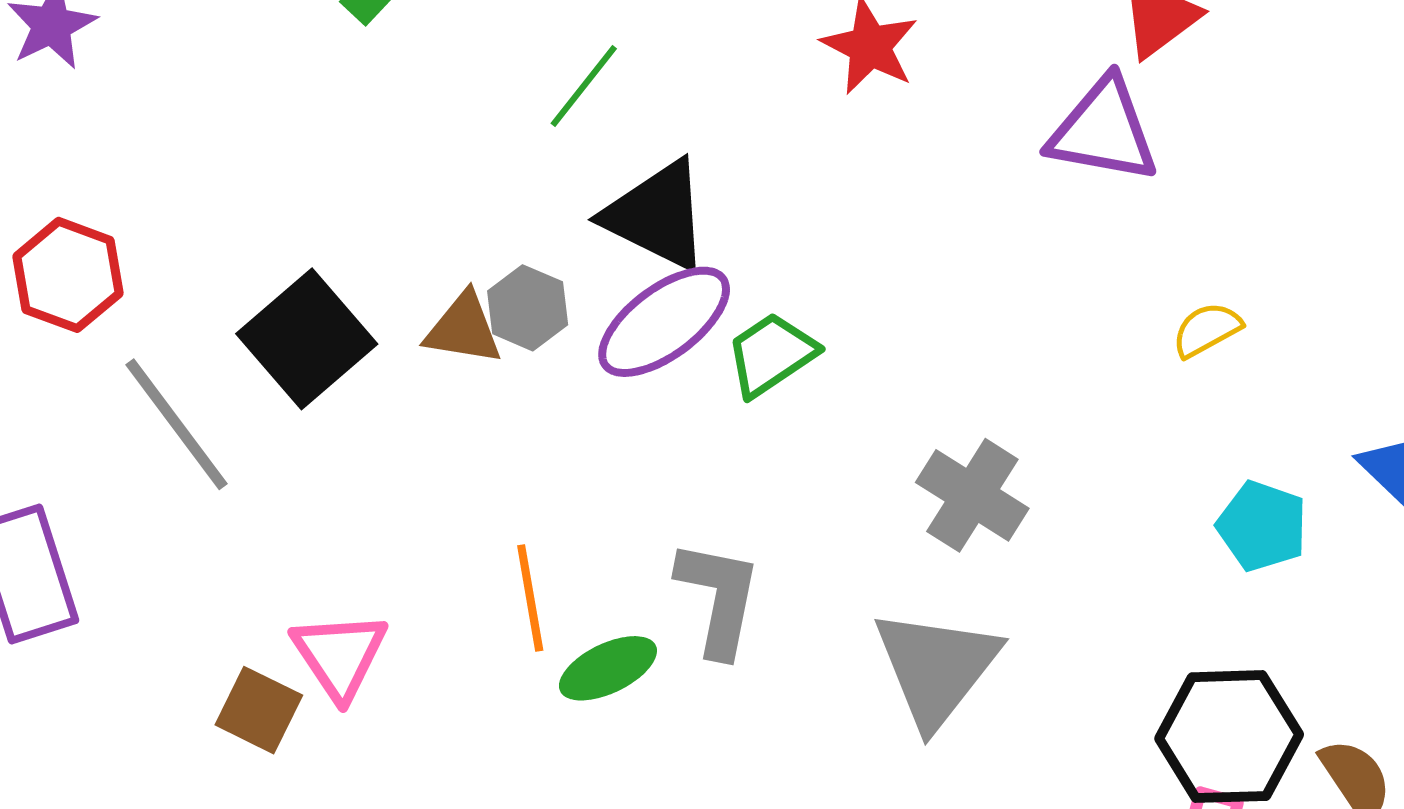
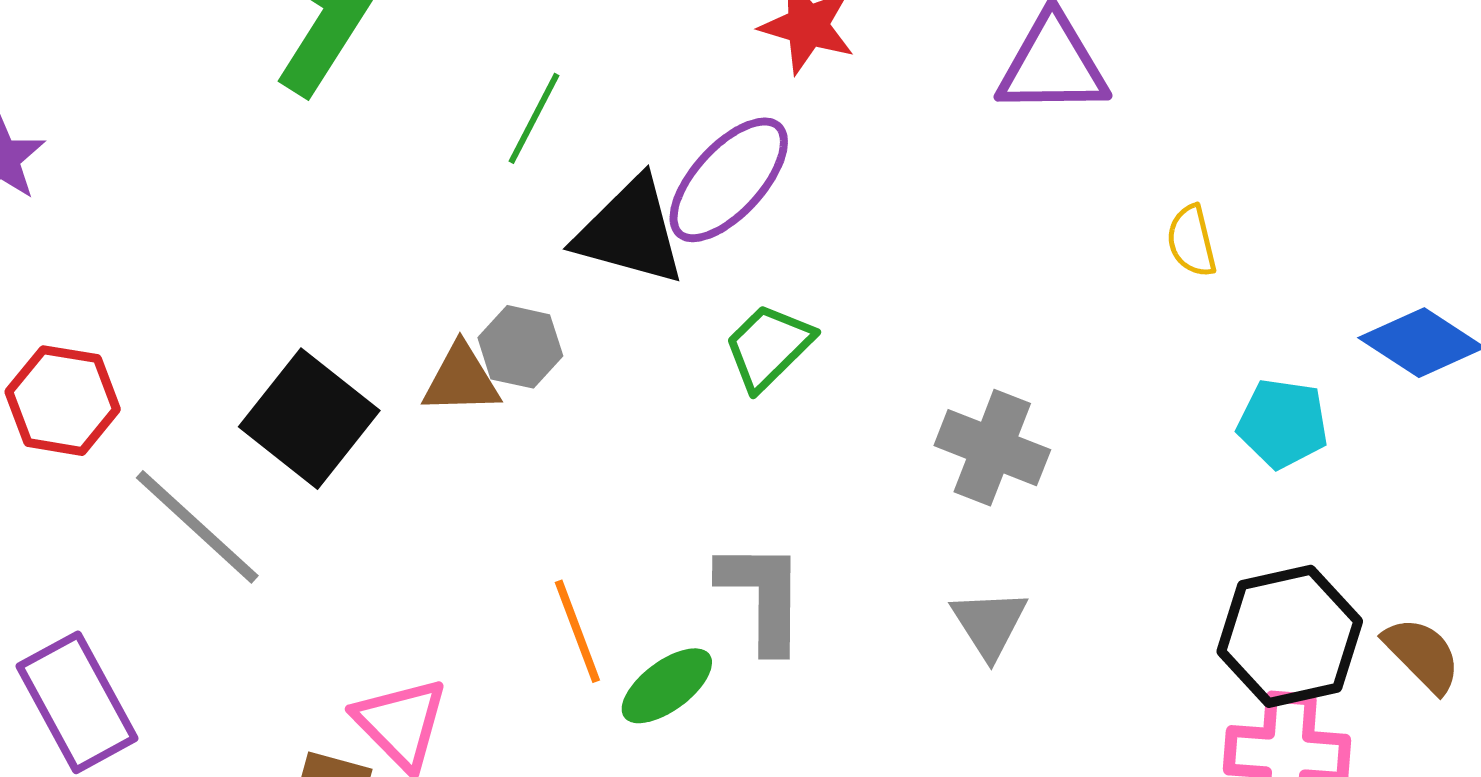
purple ellipse: (664, 322) -> (729, 180), moved
yellow semicircle: (1207, 330) -> (1192, 241), turned -64
gray triangle: (936, 668) -> (989, 624), size x0.6

